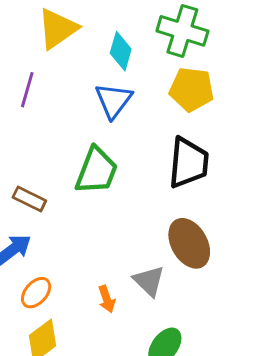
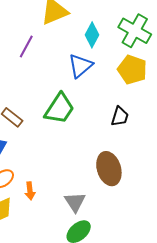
black trapezoid: (188, 163) -> (120, 117), size x0.6
gray triangle: (149, 281) -> (75, 202), moved
orange arrow: (107, 299) -> (30, 191), moved

